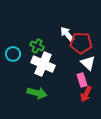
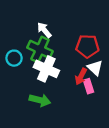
white arrow: (67, 34) -> (44, 30), moved
green cross: (37, 46) -> (40, 49), size x1.6
red arrow: (86, 94) -> (81, 76), moved

